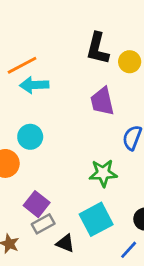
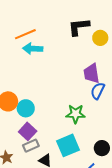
black L-shape: (98, 48) -> (79, 27), turned 65
purple trapezoid: (102, 101) -> (92, 73), moved
cyan circle: (30, 137) -> (26, 108), moved

